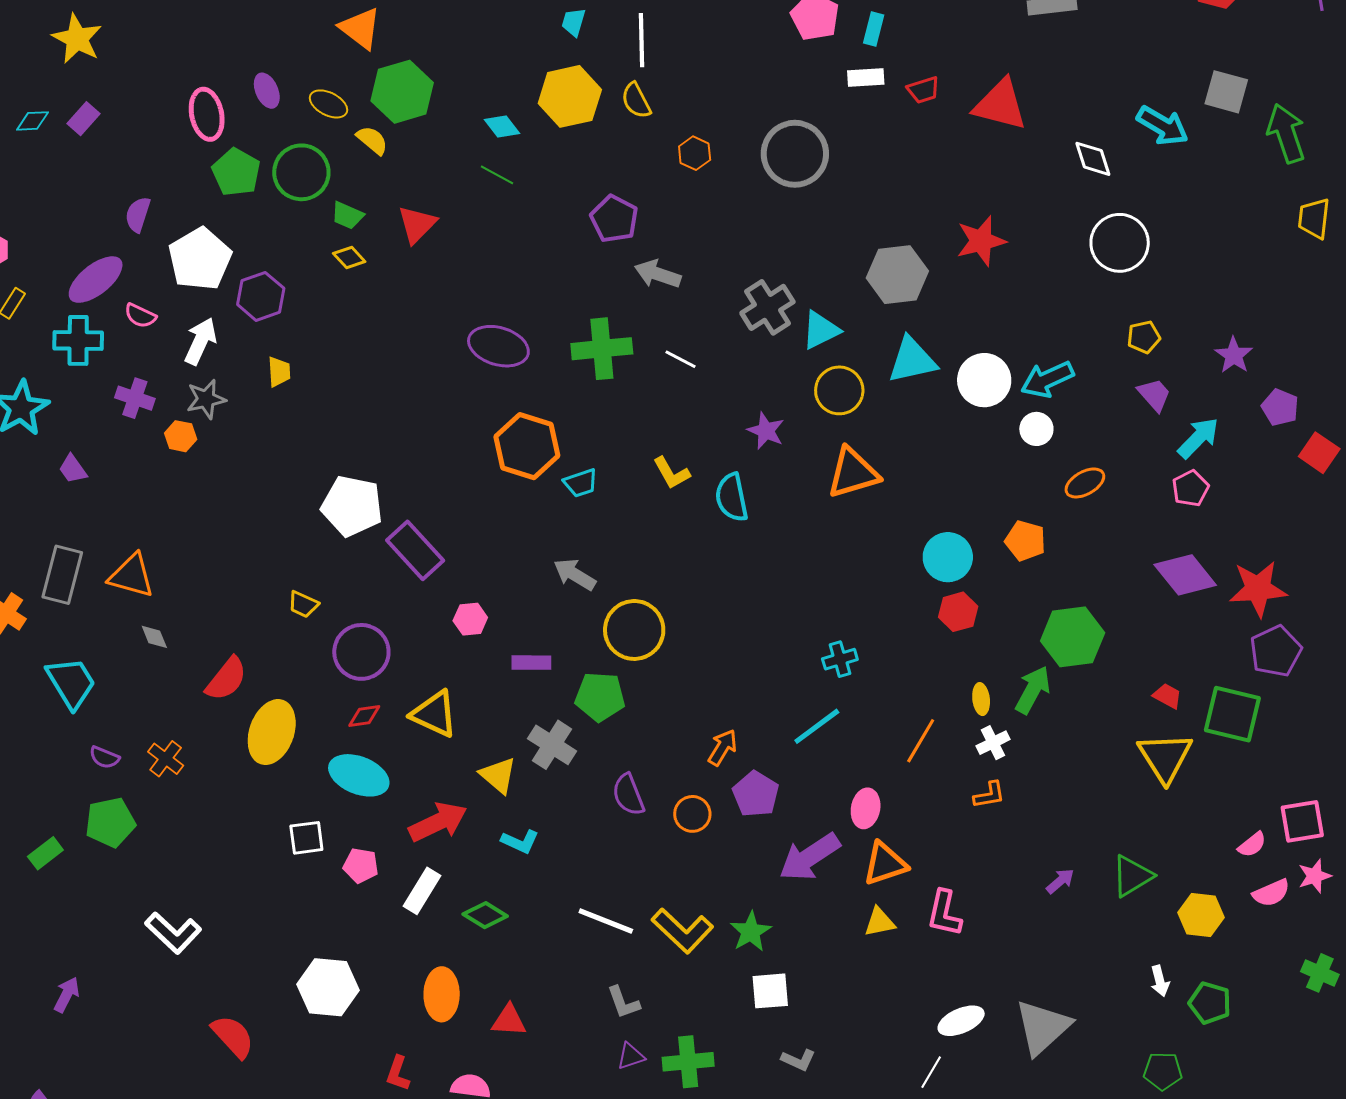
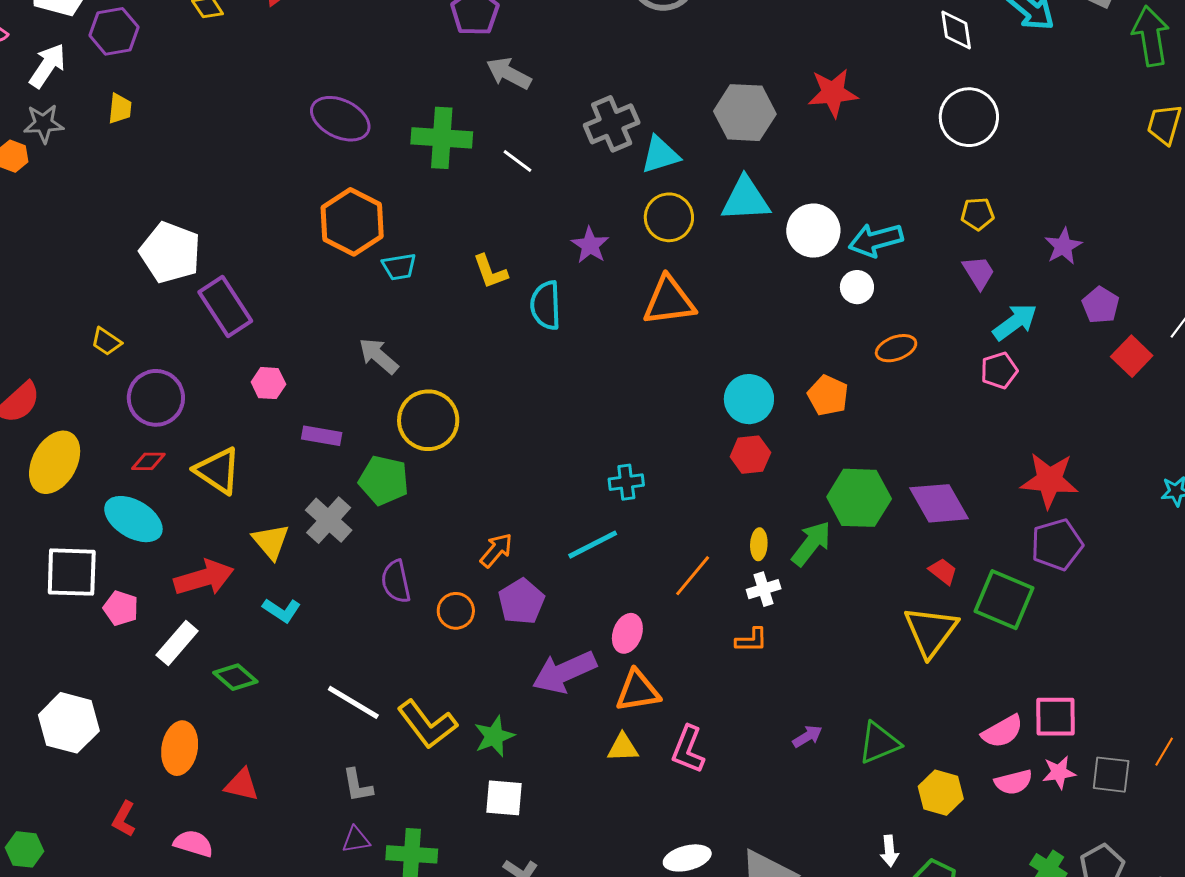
purple diamond: (1185, 575) -> (939, 503), moved
white square: (306, 838) -> (72, 572), size x1.5
pink semicircle: (1252, 845) -> (1002, 731), size x1.4

